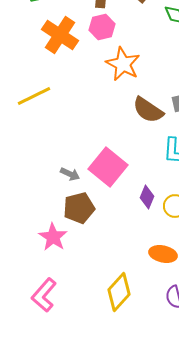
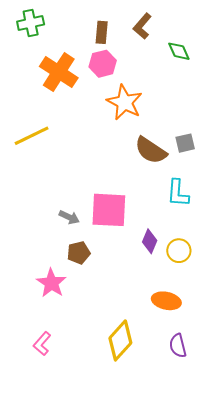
pink square: (108, 167) -> (109, 210), turned -36
brown pentagon: (79, 208) -> (79, 253), size x0.7
pink L-shape: (44, 295) -> (42, 344), size x0.7

